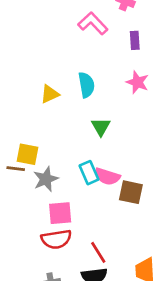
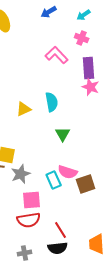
purple rectangle: (135, 40) -> (89, 68), size x1.5
pink star: (137, 82) -> (91, 87), moved
cyan rectangle: (89, 173) -> (54, 180), moved
brown square: (131, 192) -> (86, 184), turned -30

